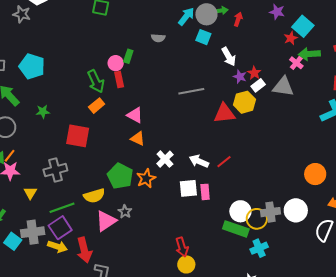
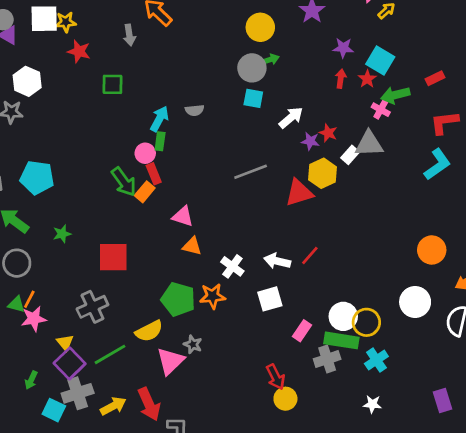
cyan arrow: (186, 16) -> (159, 119), moved
red arrow: (238, 19) -> (341, 79), moved
white arrow: (229, 57) -> (291, 118), turned -90
white rectangle: (258, 85) -> (350, 155), moved
orange rectangle: (97, 106) -> (145, 192), moved
orange star: (146, 178) -> (212, 296), turned 30
pink rectangle: (205, 192) -> (302, 331), moved, turned 49
gray cross: (271, 212) -> (327, 359), moved
purple square: (60, 228) -> (70, 363), moved
yellow arrow: (57, 247) -> (113, 406), turned -36

